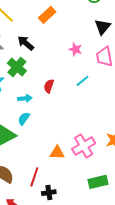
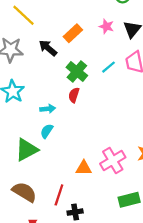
orange rectangle: (47, 15) -> (73, 33), moved
pink star: (75, 49) -> (106, 26), moved
green cross: (17, 67) -> (77, 71), moved
cyan line: (82, 81) -> (108, 67), moved

